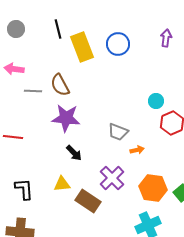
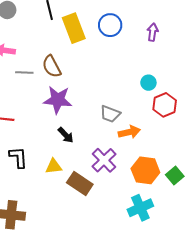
purple arrow: (166, 38) -> (153, 32), moved
orange arrow: (137, 150) -> (129, 132), size x1.5
black L-shape: (24, 189) -> (18, 157), moved

